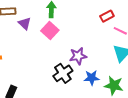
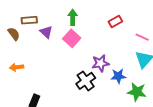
red rectangle: (107, 16) -> (115, 21), moved
blue star: (92, 78) -> (118, 76), moved

